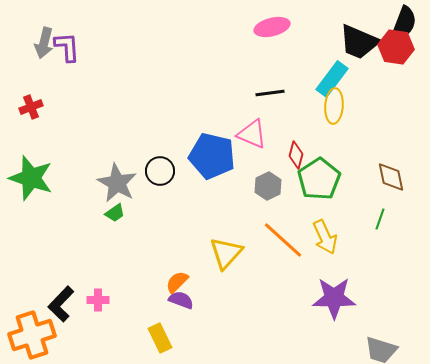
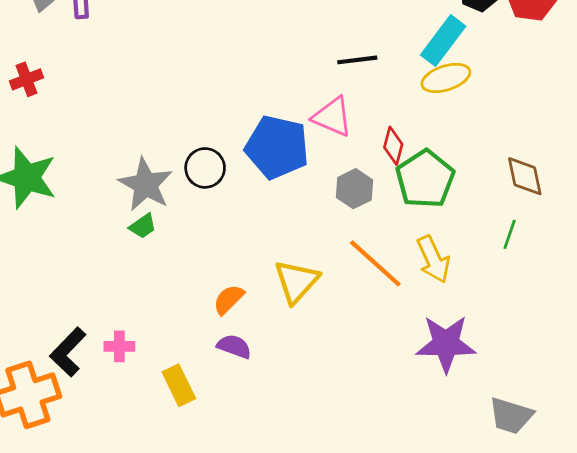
yellow ellipse: (334, 106) -> (446, 78), turned 68
orange semicircle: (177, 282) -> (229, 299), moved
yellow rectangle: (160, 338) -> (179, 385), moved

